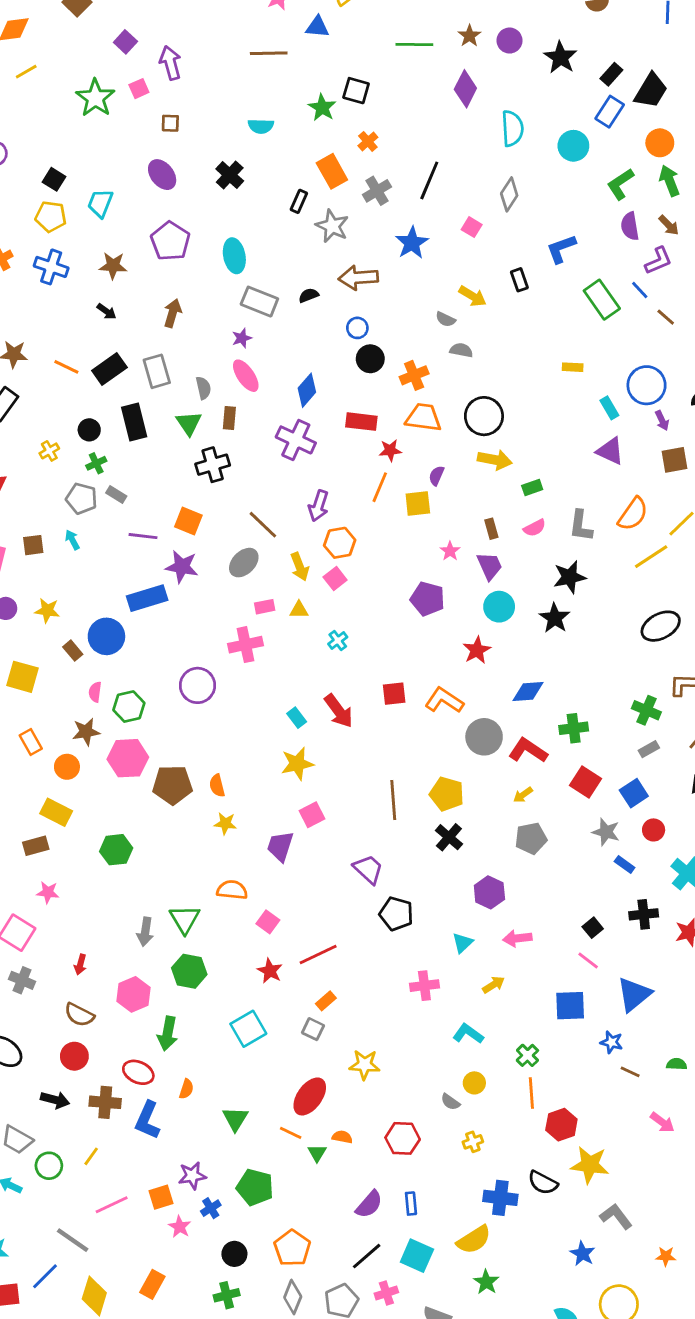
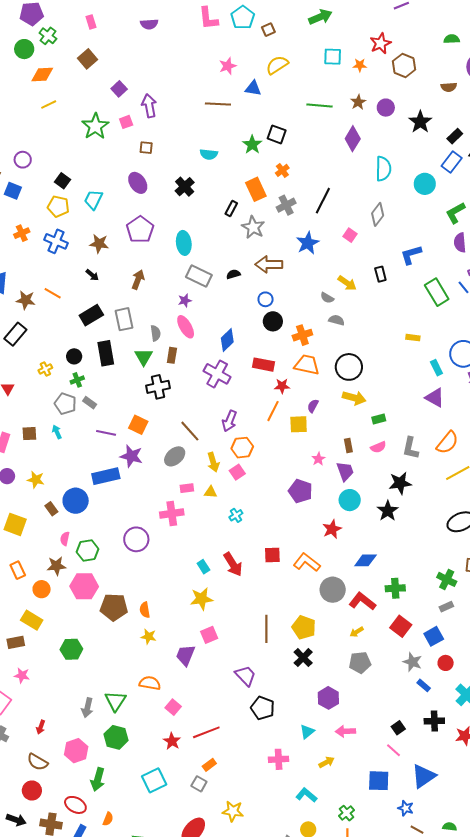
orange line: (66, 367) -> (53, 293), moved

